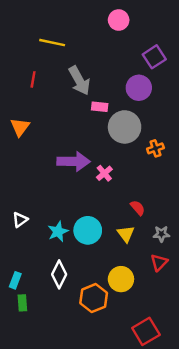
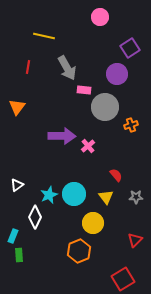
red triangle: (159, 262) -> (135, 240), moved
white diamond: (59, 274) -> (35, 217), moved
yellow circle: (121, 279) -> (93, 223), moved

